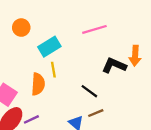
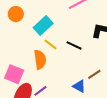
yellow line: (53, 70) -> (51, 44), turned -32
black line: (89, 91) -> (74, 45), moved

